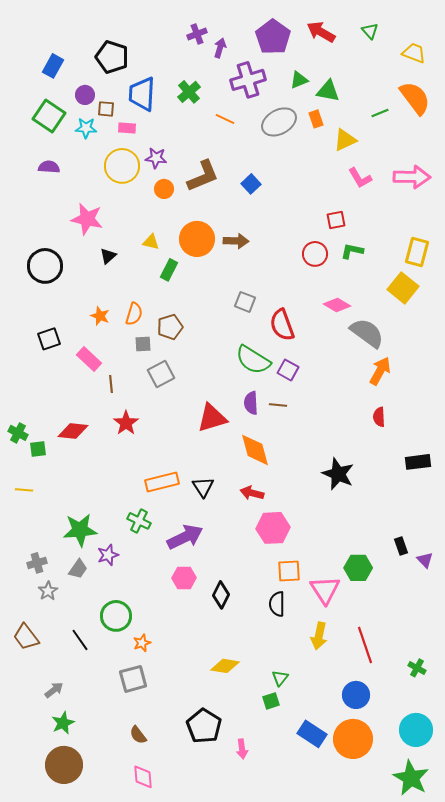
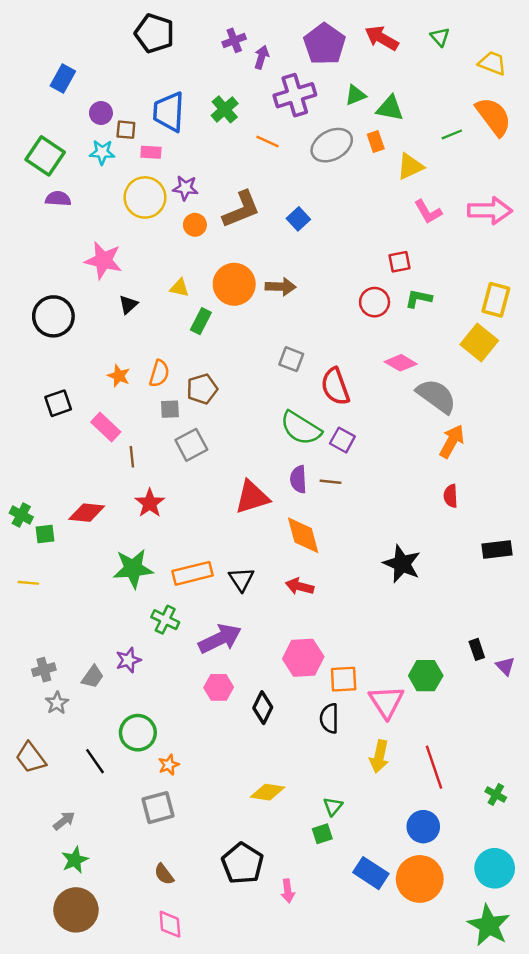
black pentagon: (112, 57) -> (154, 33), moved
green square: (49, 116) -> (45, 156), moved
pink hexagon: (273, 528) -> (303, 658), moved
green star: (80, 530) -> (133, 569), moved

